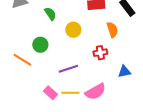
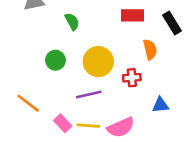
yellow circle: (73, 30) -> (98, 62), moved, size x1.5
orange line: (22, 60) -> (28, 103), moved

